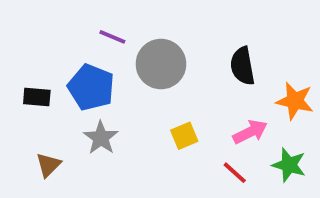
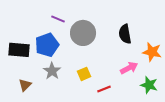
blue pentagon: (91, 87) -> (47, 45), turned 30
black rectangle: (37, 97) -> (19, 50), size x1.5
yellow square: (184, 136) -> (84, 74), moved
red line: (235, 173) -> (104, 89), moved, turned -64

